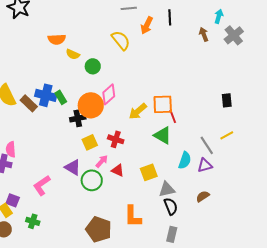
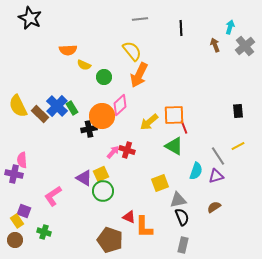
orange arrow: (147, 25) -> (139, 75), moved, size x1.4
blue cross: (46, 95) -> (57, 106), turned 30
yellow square: (90, 142) -> (101, 174), moved
pink arrow: (102, 161) -> (113, 152), moved
red triangle: (118, 170) -> (129, 217), moved

